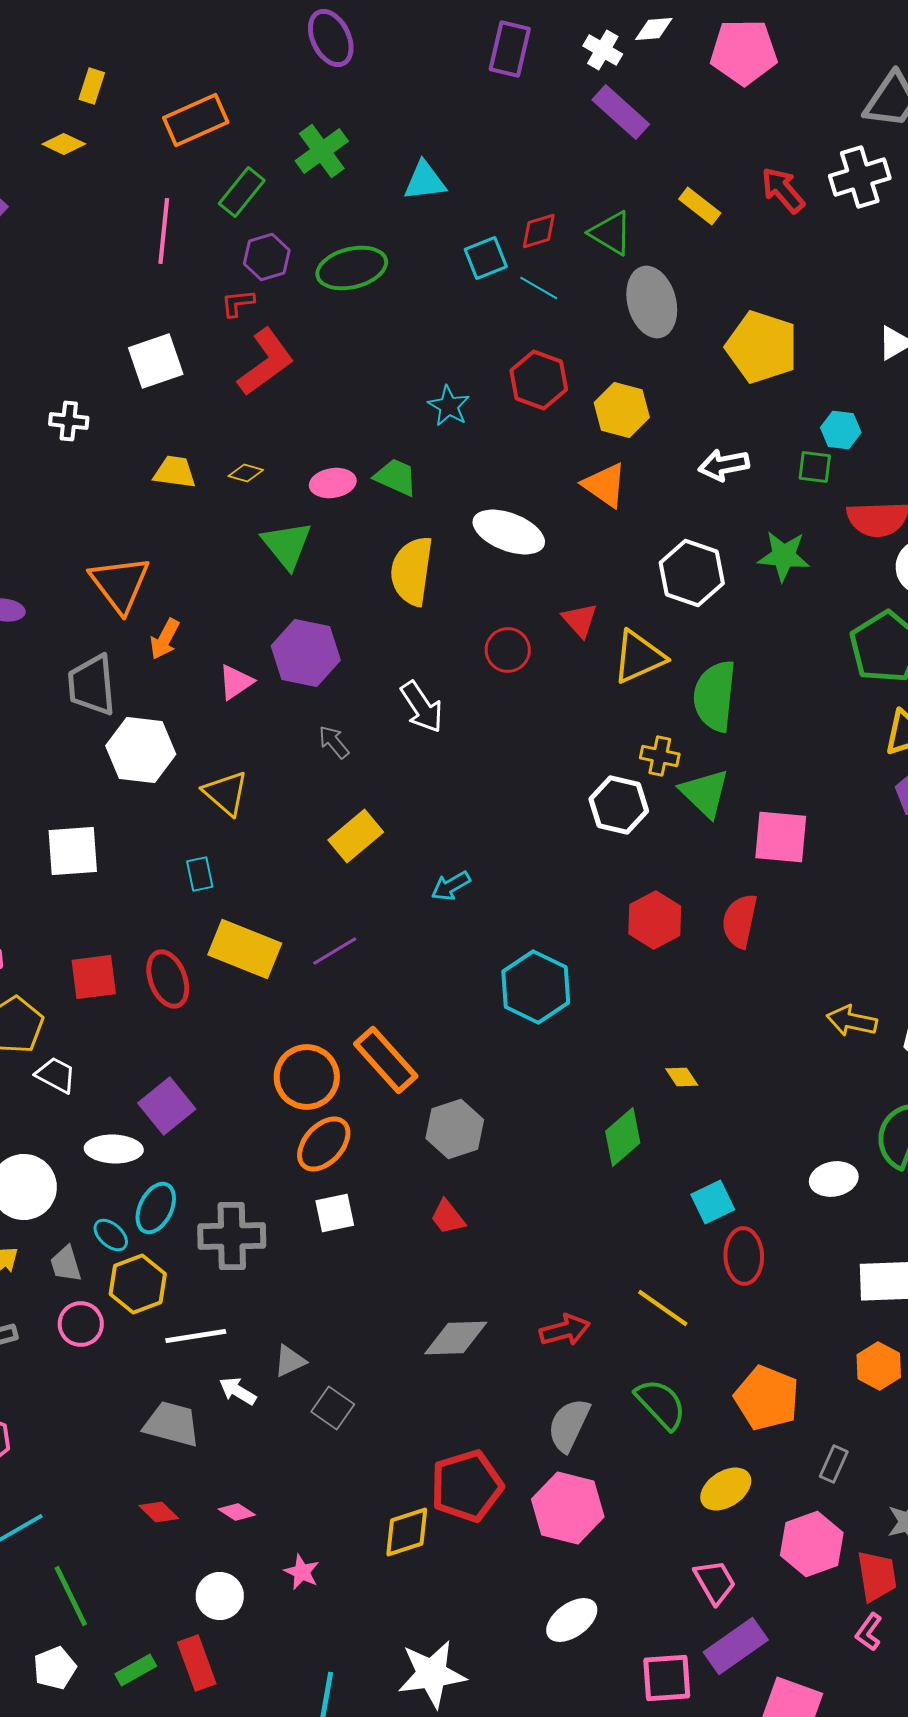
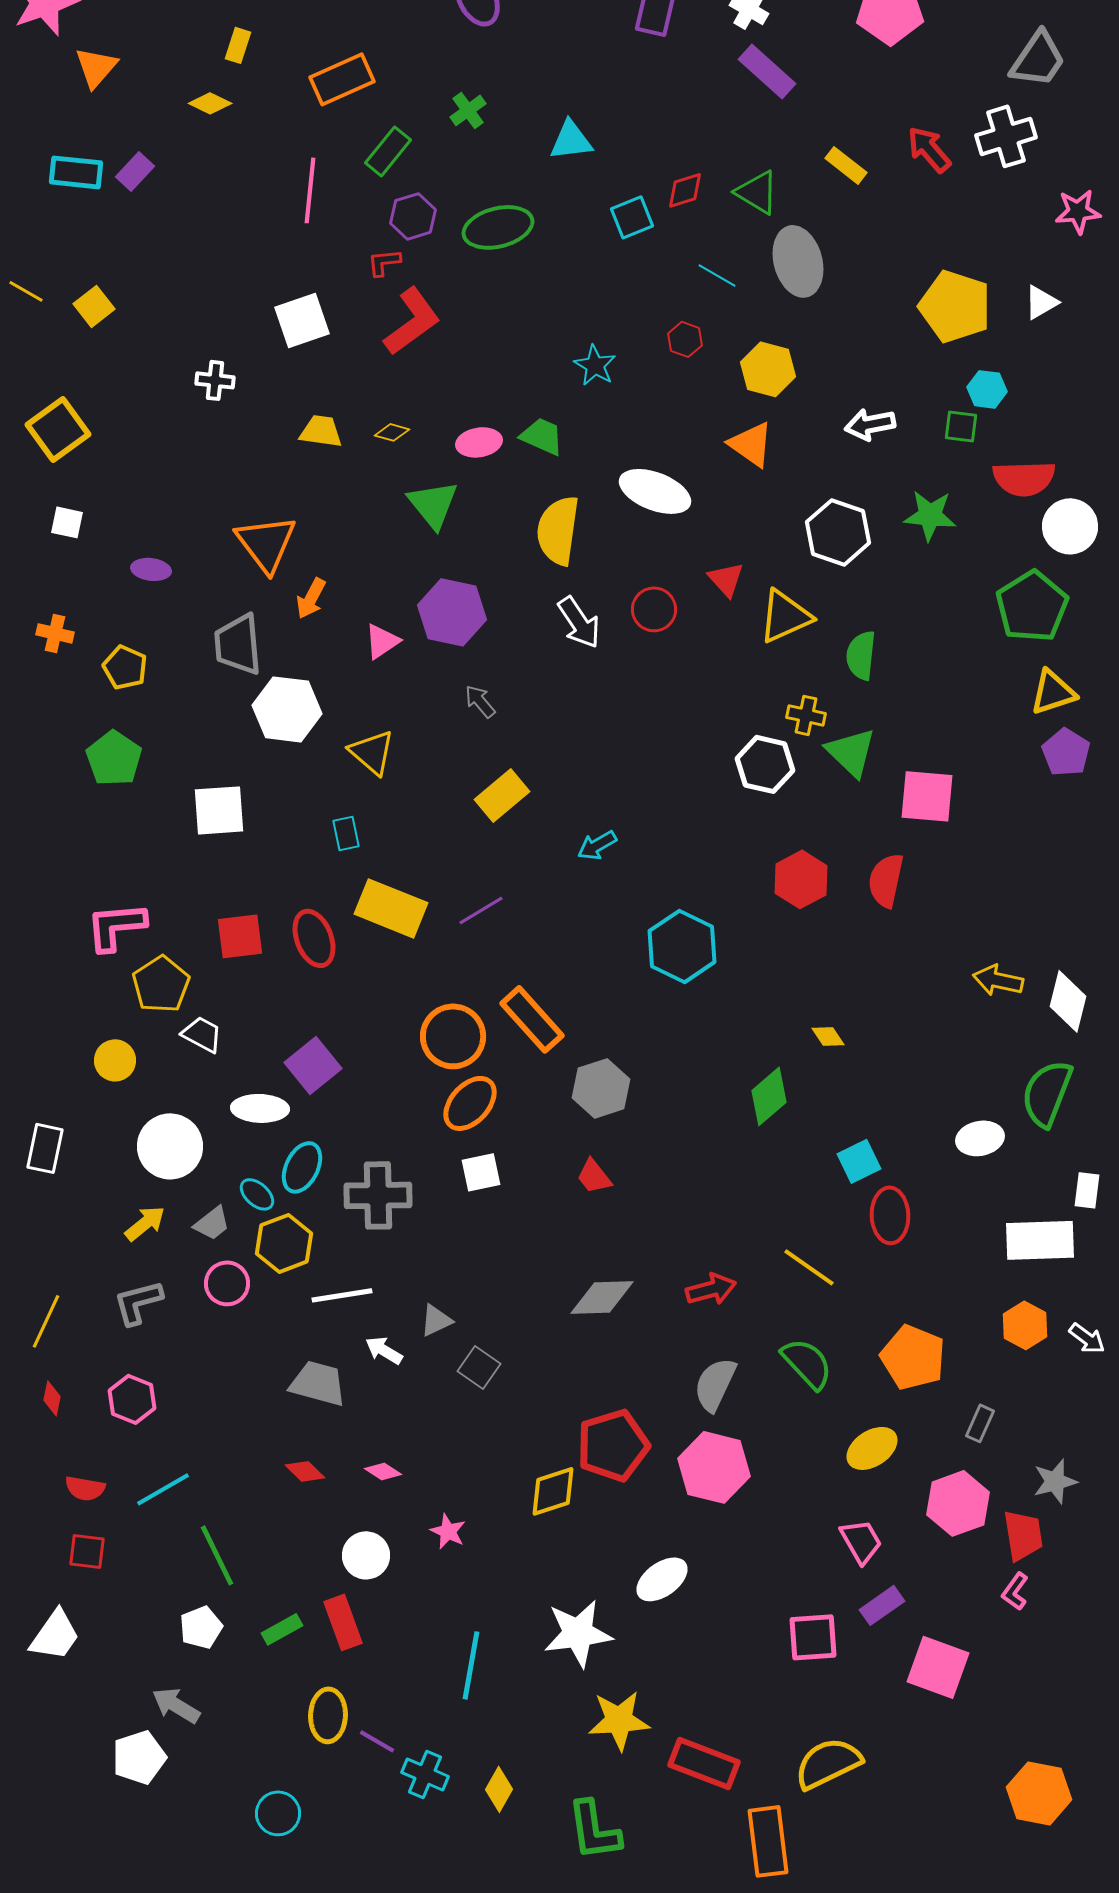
green cross: (322, 151) -> (468, 110), size x0.7
cyan line: (539, 288) -> (717, 275), moved
yellow pentagon: (762, 347) -> (955, 306), moved
red hexagon: (539, 380) -> (685, 339), size x0.6
green semicircle: (715, 696) -> (861, 655), size x0.7
white arrow: (422, 707) -> (579, 622), moved
gray trapezoid: (66, 1264) -> (212, 1223), turned -111
white ellipse: (572, 1620) -> (662, 1579), moved
purple rectangle: (736, 1646) -> (882, 1605), size x0.7

